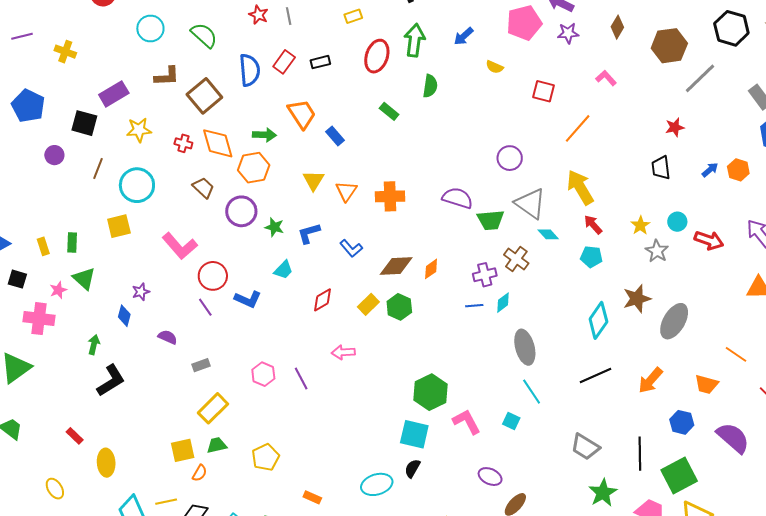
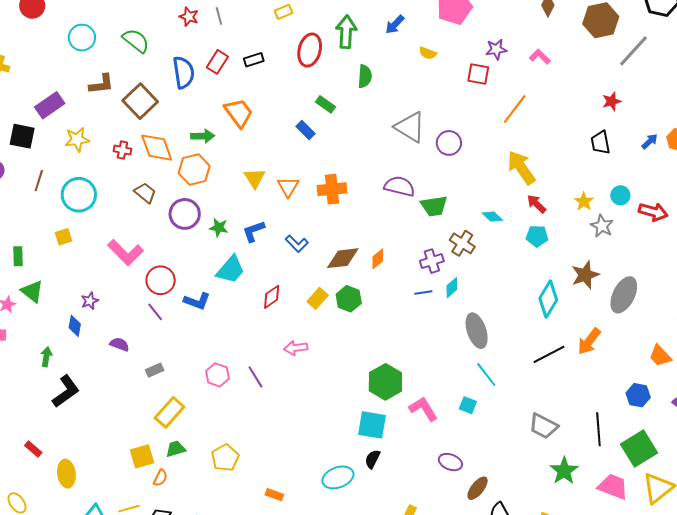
purple star: (568, 33) -> (496, 49), moved
blue rectangle: (335, 136) -> (305, 130), moved
gray triangle: (530, 203) -> (410, 127), moved
yellow square: (119, 226) -> (64, 237), size x0.7
cyan trapezoid: (283, 270) -> (231, 270), size x1.5
orange arrow: (650, 380) -> (589, 341), moved
orange trapezoid: (706, 384) -> (660, 356), turned 35

